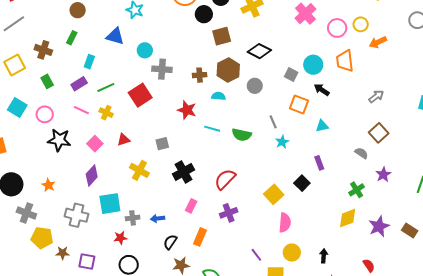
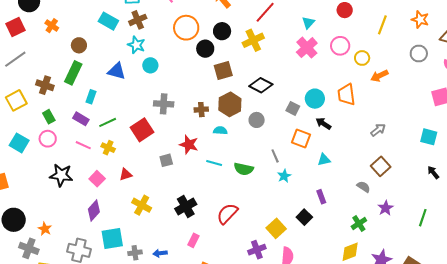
pink circle: (337, 28) -> (340, 46), moved
green rectangle: (72, 38) -> (73, 73), size x1.6
cyan circle: (145, 50) -> (150, 65), moved
purple rectangle: (79, 84) -> (81, 119), turned 63
pink circle: (45, 114) -> (48, 139), moved
gray square: (162, 144) -> (166, 160), moved
orange star: (48, 185) -> (45, 229), moved
purple cross: (229, 213) -> (257, 250), moved

